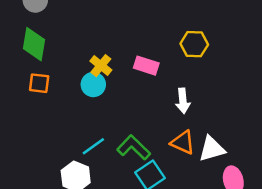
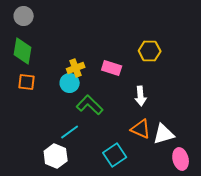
yellow cross: (101, 66) -> (76, 68), turned 30
green L-shape: (134, 148) -> (90, 105), moved

